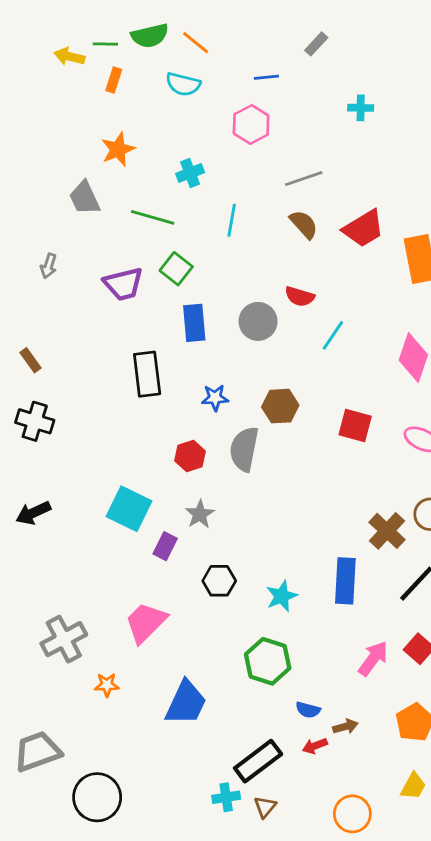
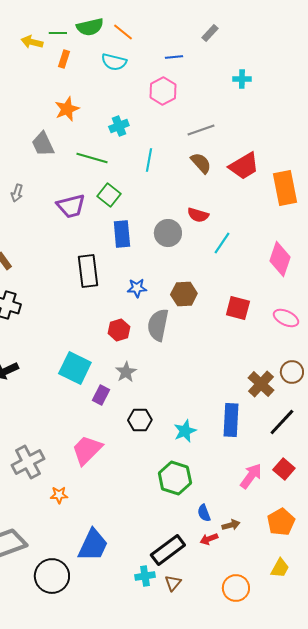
blue trapezoid: (186, 703) -> (93, 545), moved
blue semicircle: (308, 710) -> (204, 513), turned 54

